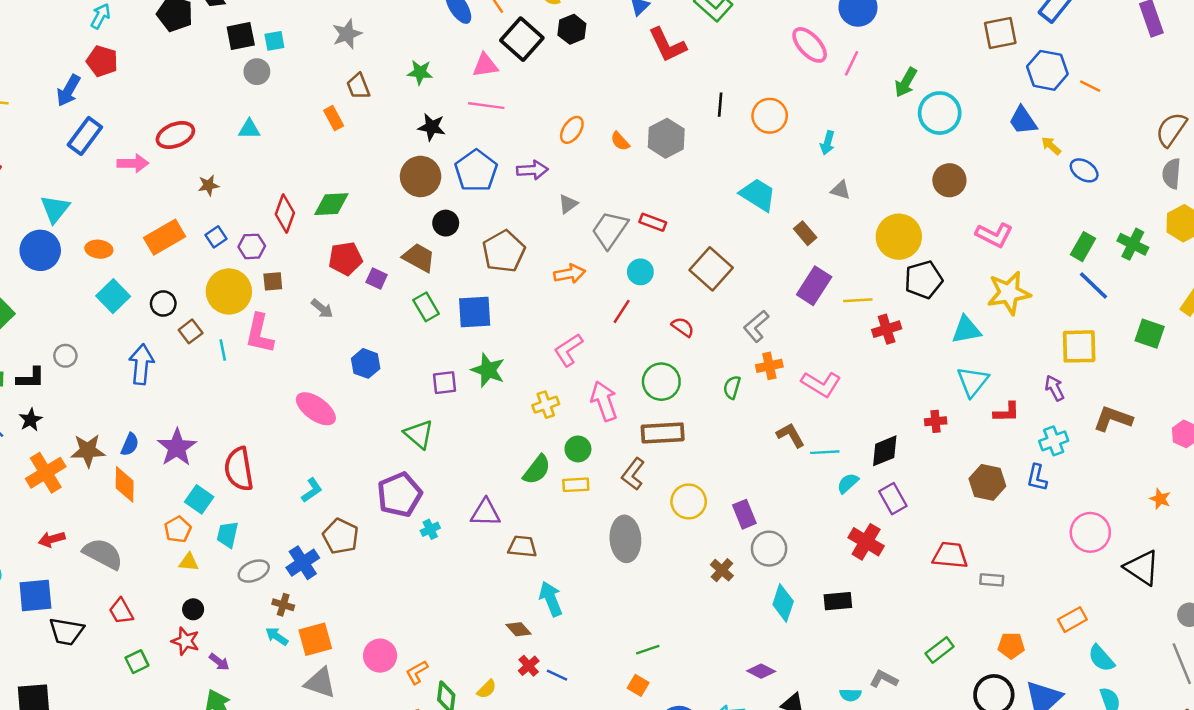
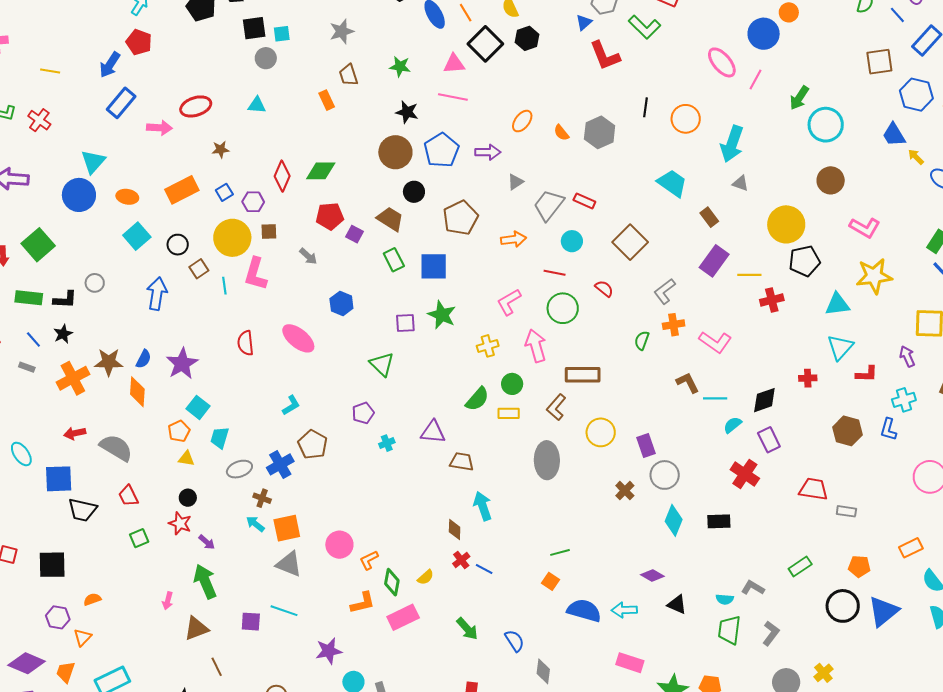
cyan arrow: (828, 143) -> (732, 144), size x1.8
red line: (622, 311) -> (555, 273), turned 65
green circle: (661, 382) -> (563, 308), moved
red semicircle: (239, 469) -> (246, 343), moved, size x0.7
purple pentagon: (399, 495) -> (363, 413), size x0.6
brown diamond: (518, 629) -> (455, 530), turned 40

